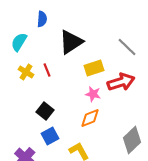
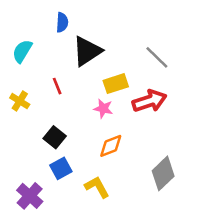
blue semicircle: (42, 19) -> (62, 22), moved
yellow cross: (26, 72) -> (20, 101), moved
pink star: (93, 94) -> (103, 109), moved

